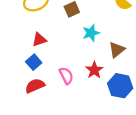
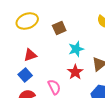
red star: (94, 70) -> (75, 72), moved

